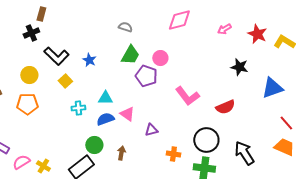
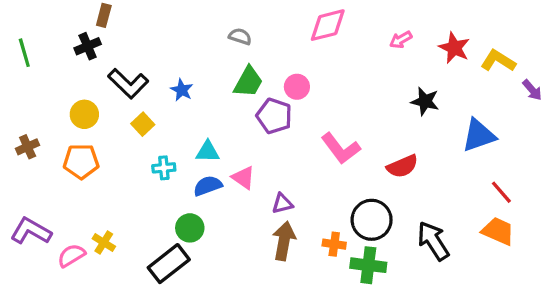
brown arrow: (121, 153) -> (284, 241), moved, size x1.6
orange cross: (173, 154) -> (334, 244), moved
yellow cross: (43, 166) -> (104, 243), moved

